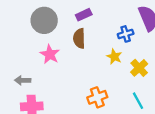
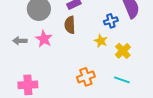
gray arrow: (23, 80) -> (20, 41), moved
cyan line: (138, 101) -> (122, 80), turned -42

